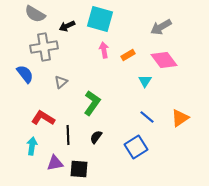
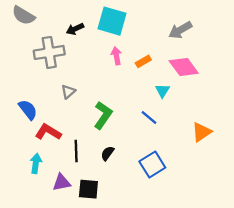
gray semicircle: (35, 14) -> (23, 15), moved
blue semicircle: (25, 74) -> (28, 110), moved
blue line: (147, 117) -> (149, 117), moved

